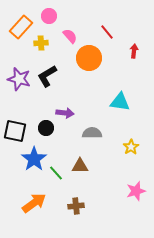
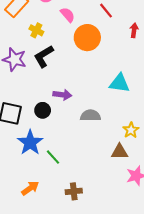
yellow cross: (41, 43) -> (36, 30), moved, turned 32
brown triangle: (80, 166) -> (119, 152), moved
orange arrow: (34, 203) -> (30, 188), size x0.7

